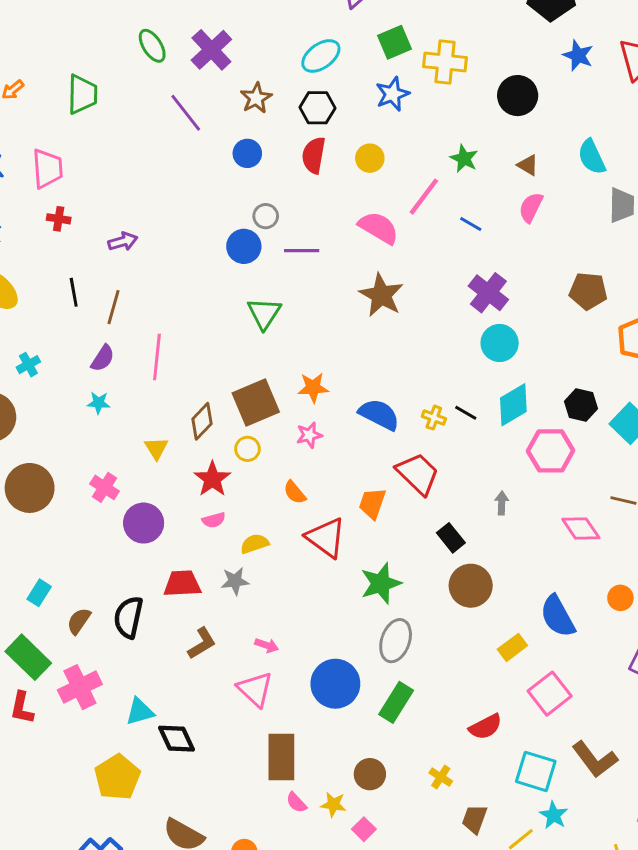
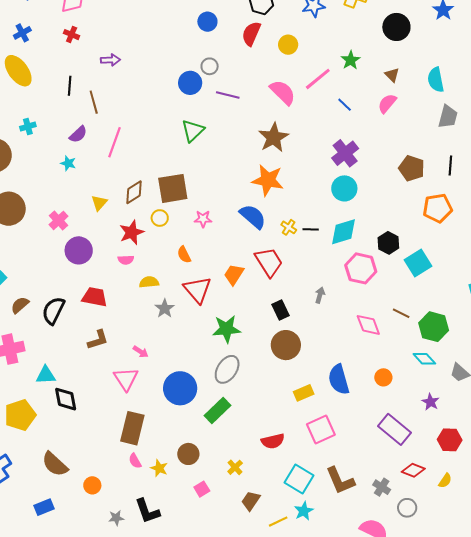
brown line: (113, 307) -> (94, 102), turned -45
orange star: (313, 388) -> (268, 180), moved, size x1.5
black line: (466, 413) -> (311, 229), turned -42
gray star: (235, 581) -> (165, 308), moved, turned 30
pink square: (364, 829) -> (202, 489), moved

